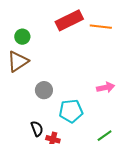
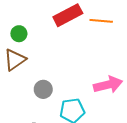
pink arrow: (106, 87) -> (108, 85), size x1.5

